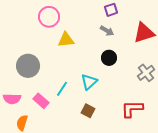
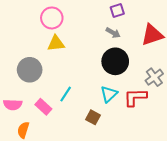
yellow triangle: (66, 40) -> (56, 43), moved
black circle: (109, 58) -> (115, 61), size x1.6
cyan triangle: (89, 82) -> (109, 94), moved
red L-shape: (132, 109) -> (135, 97), moved

